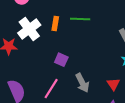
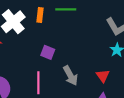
pink line: (51, 89) -> (38, 83), turned -30

